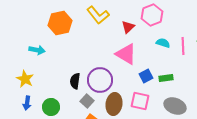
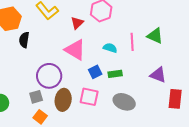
cyan semicircle: (163, 43) -> (110, 48), moved
black semicircle: (75, 81) -> (24, 40), moved
gray square: (87, 101) -> (36, 97), turned 32

